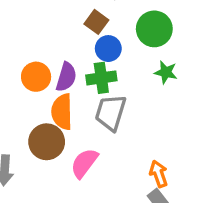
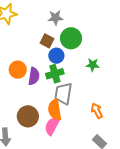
green circle: (154, 29) -> (71, 38), moved
orange circle: (36, 77) -> (18, 70), moved
orange semicircle: (62, 112) -> (55, 110), moved
orange arrow: (159, 174) -> (97, 111), moved

